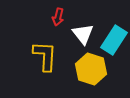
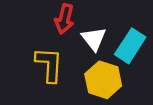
red arrow: (58, 17) -> (64, 19), size x1.4

